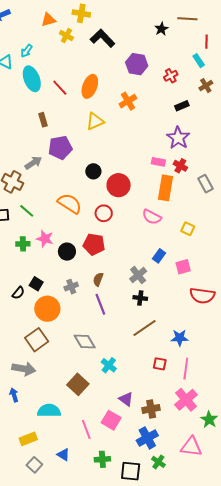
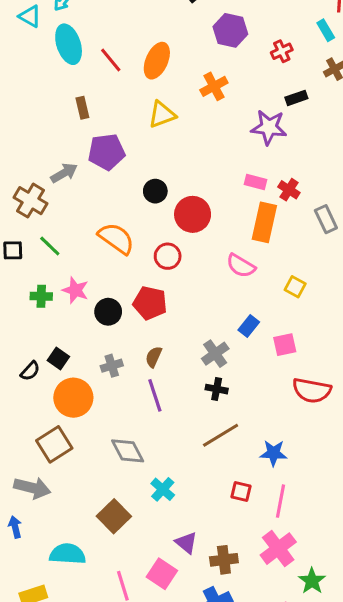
purple star: (178, 138) -> (269, 127), moved, turned -30

